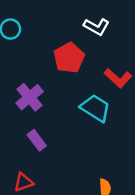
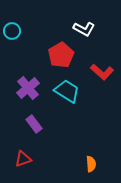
cyan trapezoid: (95, 108) -> (67, 91), moved

